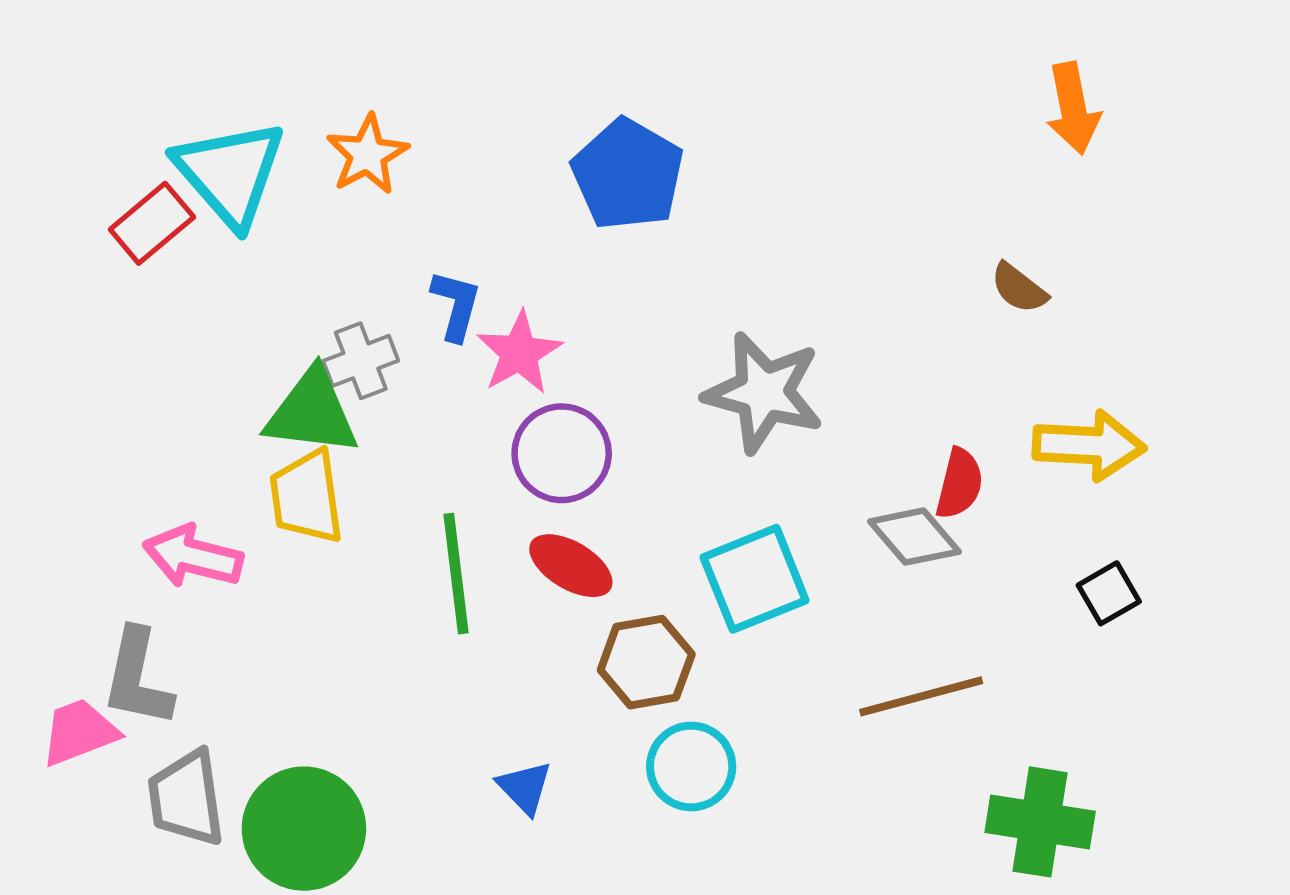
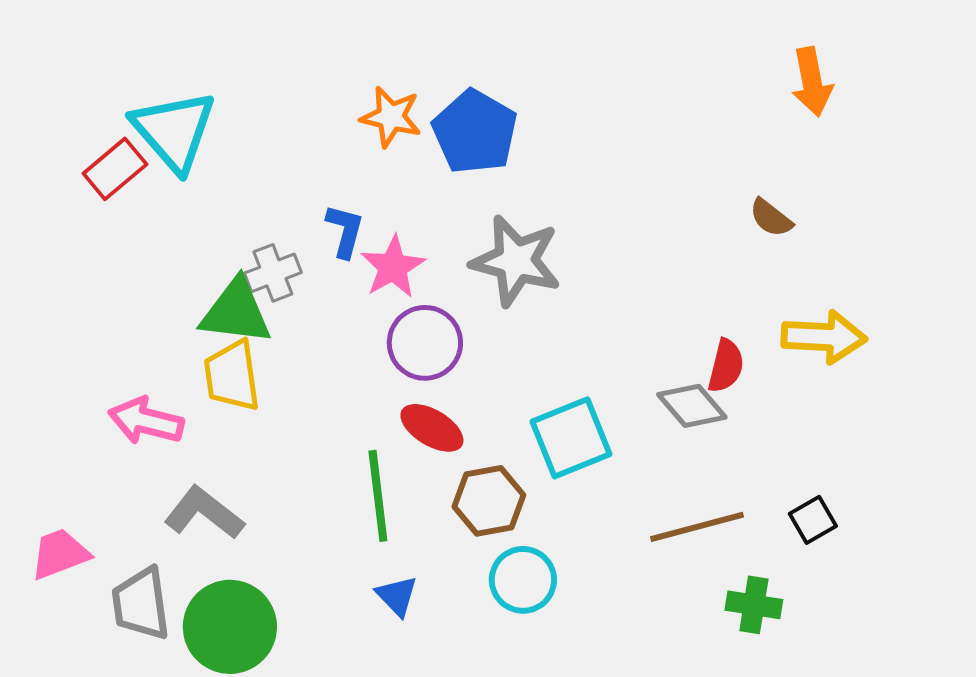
orange star: (367, 155) -> (391, 117), moved, turned -30
gray star: (764, 392) -> (516, 261), moved
green line: (456, 574) -> (378, 496), moved
black square: (1109, 593) -> (813, 520), moved
gray L-shape: (137, 678) -> (204, 513), moved, turned 116
green cross: (1040, 822) -> (754, 605), moved, size x0.7

